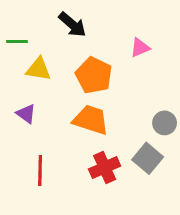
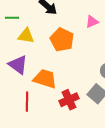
purple triangle: (26, 114) -> (18, 65), size x1.5
orange trapezoid: (91, 120) -> (45, 79), moved

